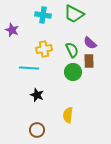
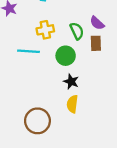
green circle: (73, 72) -> (66, 56), moved
black star: (37, 95) -> (71, 82), moved
brown circle: (37, 130) -> (37, 121), size x1.5

